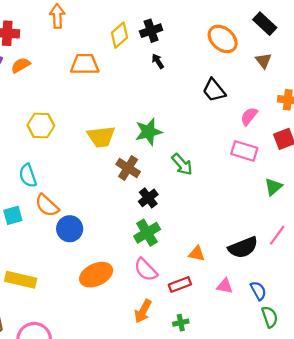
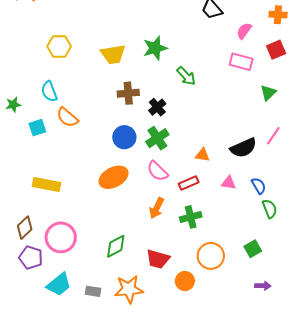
brown cross: (128, 168) -> (128, 93), moved, turned -35
blue circle: (70, 229) -> (124, 137), moved
green cross: (181, 323) -> (191, 217), size x1.5

